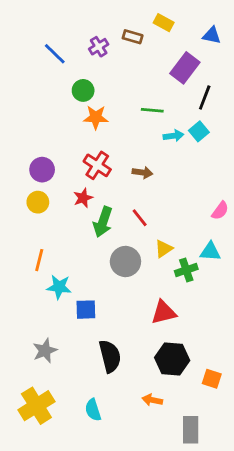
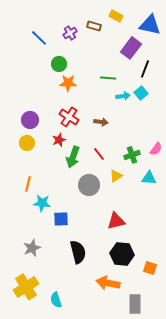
blue triangle: (212, 35) -> (150, 25), size x1.6
green cross: (186, 270) -> (132, 155), moved
orange arrow: (152, 400) -> (108, 283), size x1.6
cyan semicircle: (93, 410) -> (56, 300), moved

